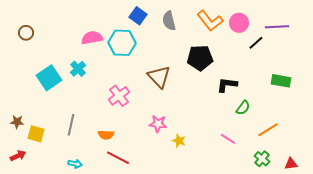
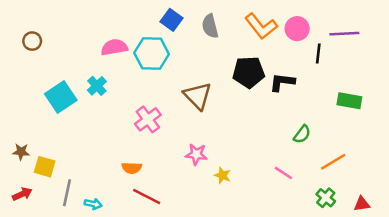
black line: (256, 43) -> (318, 53), turned -42
black L-shape: (227, 85) -> (282, 82), moved
gray line: (71, 125) -> (67, 193), moved

